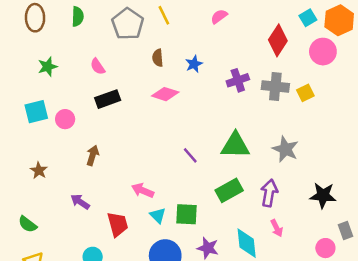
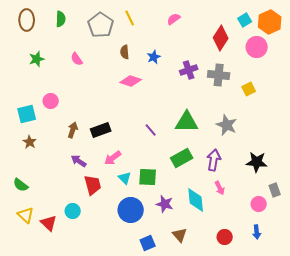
yellow square: (305, 93) -> (249, 89), moved
black rectangle: (108, 99) -> (101, 130), moved
cyan square: (36, 112) -> (27, 114), moved
pink arrow: (143, 190) -> (113, 158), turned -60
purple arrow: (80, 202) -> (79, 161), moved

